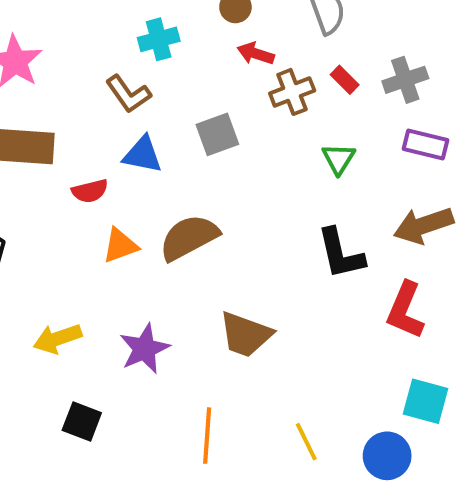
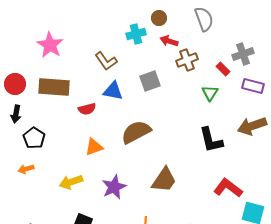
cyan cross: (159, 39) -> (136, 34), moved
red rectangle: (345, 80) -> (223, 69), moved
orange triangle: (120, 246) -> (94, 147), moved
red L-shape: (405, 310) -> (228, 188), moved, turned 104
brown trapezoid: (246, 335) -> (164, 180), turned -76

